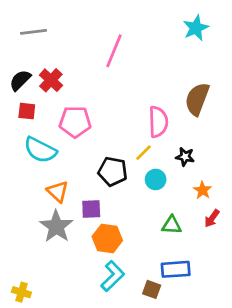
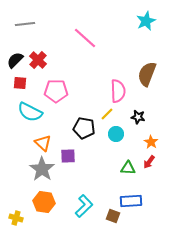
pink line: (114, 51) -> (85, 38), turned -70
red arrow: (212, 218) -> (149, 162), moved
orange hexagon: (107, 239) -> (44, 202), moved

